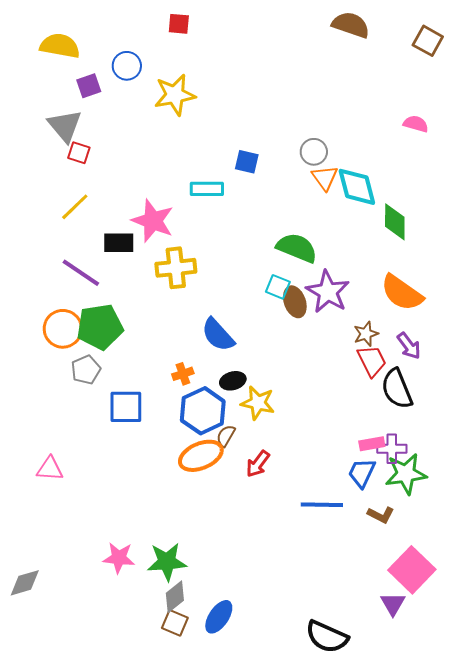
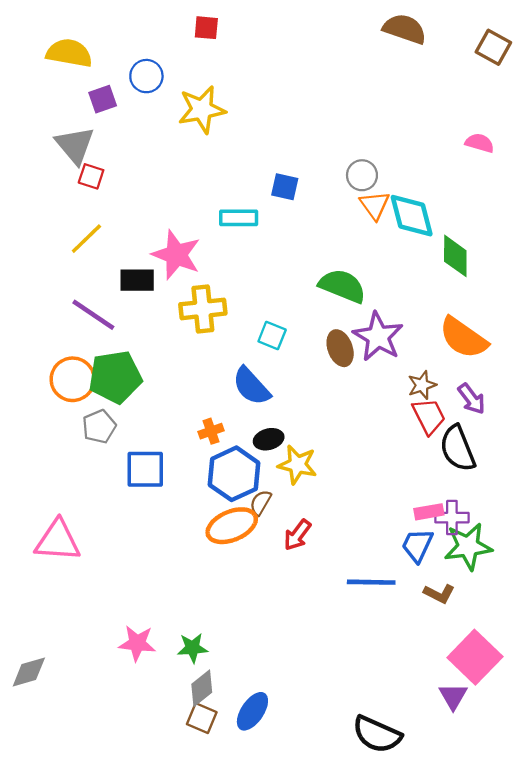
cyan square: (278, 287) -> (272, 335), moved
pink triangle: (50, 469) -> (58, 541), size x1.5
green star: (167, 562) -> (193, 648), size x0.7

